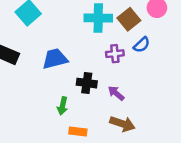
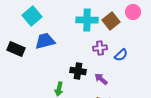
blue semicircle: (142, 45) -> (121, 55), moved
blue trapezoid: (55, 59) -> (45, 41), moved

